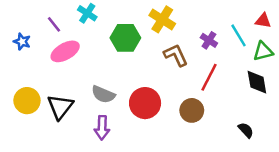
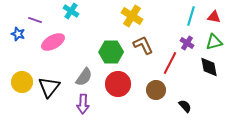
purple line: (54, 24) -> (35, 20), moved, turned -32
cyan line: (238, 35) -> (191, 16), moved, turned 48
green hexagon: (125, 38) -> (111, 52), moved
purple cross: (209, 40) -> (187, 43), moved
gray semicircle: (103, 94) -> (84, 77), turned -78
black semicircle: (246, 130) -> (185, 106), moved

